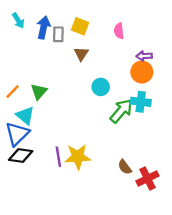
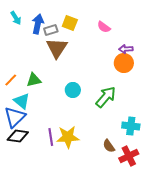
pink semicircle: (119, 31) -> (104, 27), turned -48
gray rectangle: (58, 34) -> (51, 30), turned 72
brown triangle: (81, 54) -> (57, 48), moved, size x1.6
cyan circle: (101, 87) -> (73, 90), moved
green triangle: (39, 91) -> (34, 80), turned 35
cyan cross: (141, 102) -> (131, 126), moved

